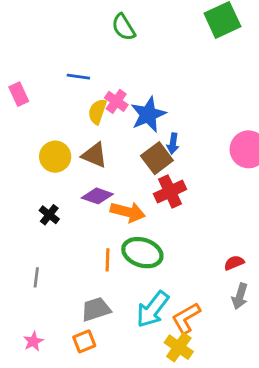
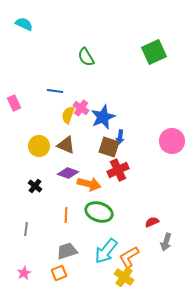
brown square: (157, 158) -> (109, 147), turned -35
orange line: (107, 260) -> (66, 215), moved
red semicircle: (234, 263) -> (152, 222), moved

